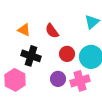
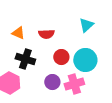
red semicircle: (52, 31) -> (46, 34), turned -56

